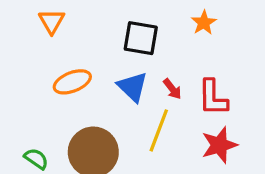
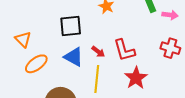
orange triangle: (52, 21) -> (23, 39), moved

